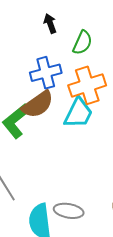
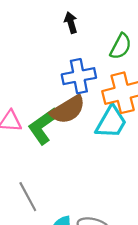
black arrow: (50, 23) -> (71, 23), moved

